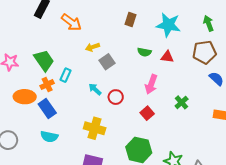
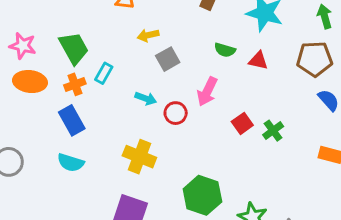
pink arrow: (151, 84) -> (207, 92), moved
cyan arrow: (95, 89) -> (146, 98), turned 152
orange ellipse: (25, 97) -> (30, 82), moved
red square: (147, 113) -> (242, 123), moved

